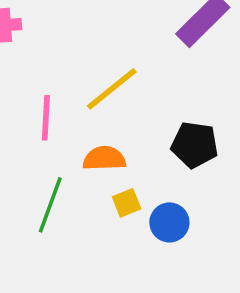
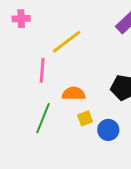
yellow line: (112, 89) -> (67, 42), moved

